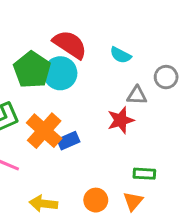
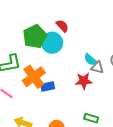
red semicircle: (70, 44) -> (62, 26), size x0.6
cyan semicircle: (121, 55) -> (90, 60), moved

